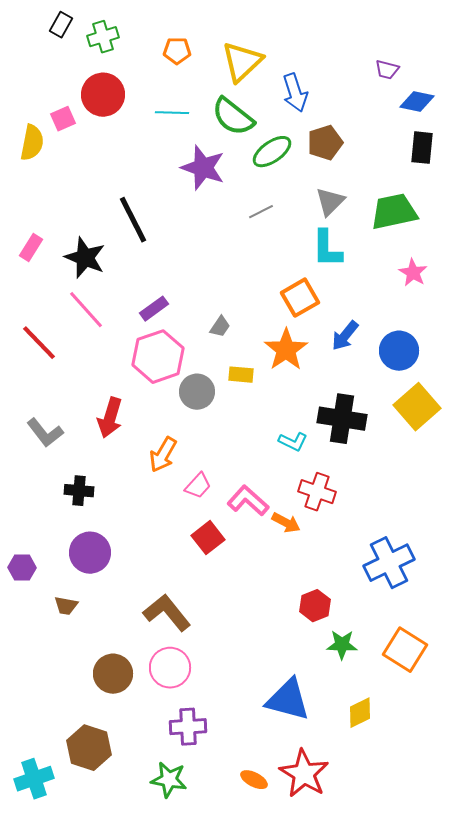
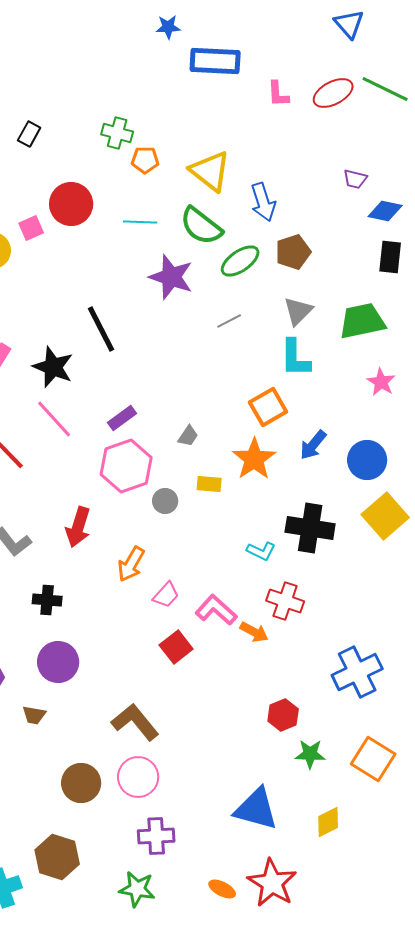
green cross: (103, 37) -> (117, 133), moved, turned 32
yellow triangle: (242, 62) -> (210, 171), turned -39
gray circle: (197, 392) -> (165, 501), size x0.7

